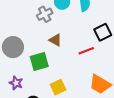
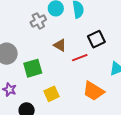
brown triangle: (55, 40) -> (60, 45), moved

